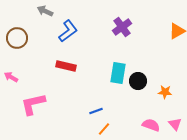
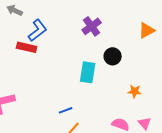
red rectangle: (66, 66) -> (27, 47), moved
black circle: (138, 81) -> (113, 56), moved

